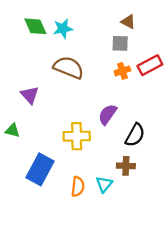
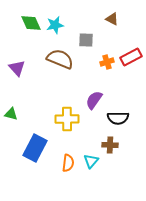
gray square: (120, 43) -> (86, 40), moved
purple triangle: (30, 95) -> (17, 68), moved
black semicircle: (135, 135) -> (118, 118), turned 60

